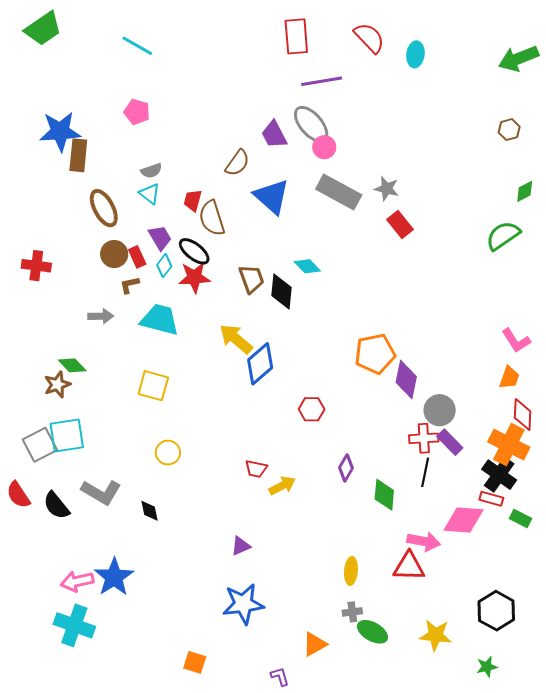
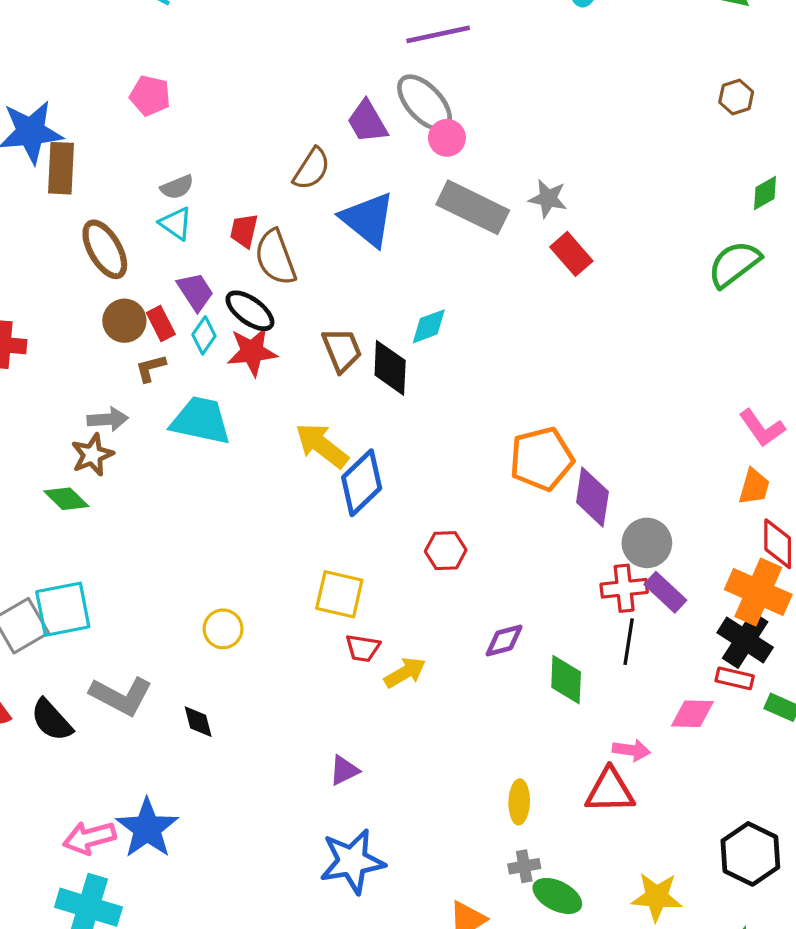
cyan diamond: (307, 266) -> (429, 326), turned -64
brown star: (57, 385) -> (92, 455), moved
yellow square: (153, 386) -> (339, 594), moved
purple diamond: (346, 468) -> (504, 640), turned 48
pink diamond: (464, 520) -> (692, 714), size x0.7
pink arrow: (424, 541) -> (631, 750), size x0.7

